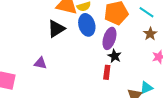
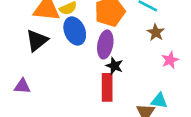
red rectangle: (107, 72) -> (107, 87), size x1.5
cyan triangle: (146, 88) -> (159, 101), turned 40

